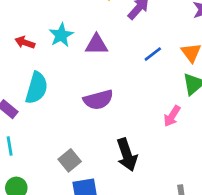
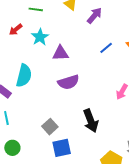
red arrow: (25, 42) -> (16, 29), moved, turned -56
purple triangle: (96, 44) -> (60, 53), moved

